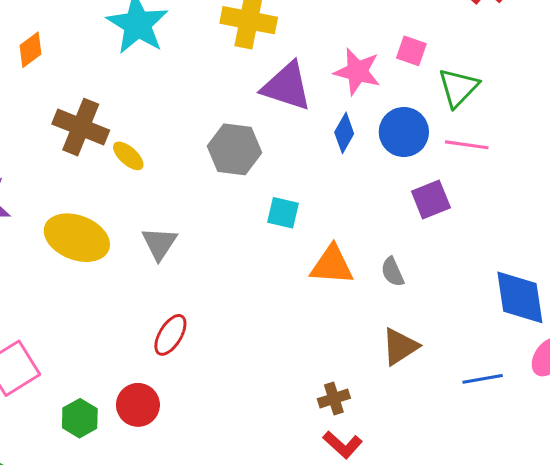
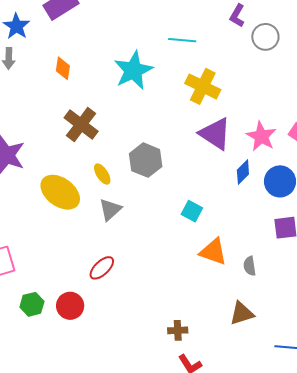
orange diamond: (30, 50) -> (63, 68), turned -60
gray hexagon: (234, 149) -> (146, 160), moved
yellow ellipse: (128, 156) -> (102, 174), moved
brown cross: (334, 399) -> (178, 330), moved

